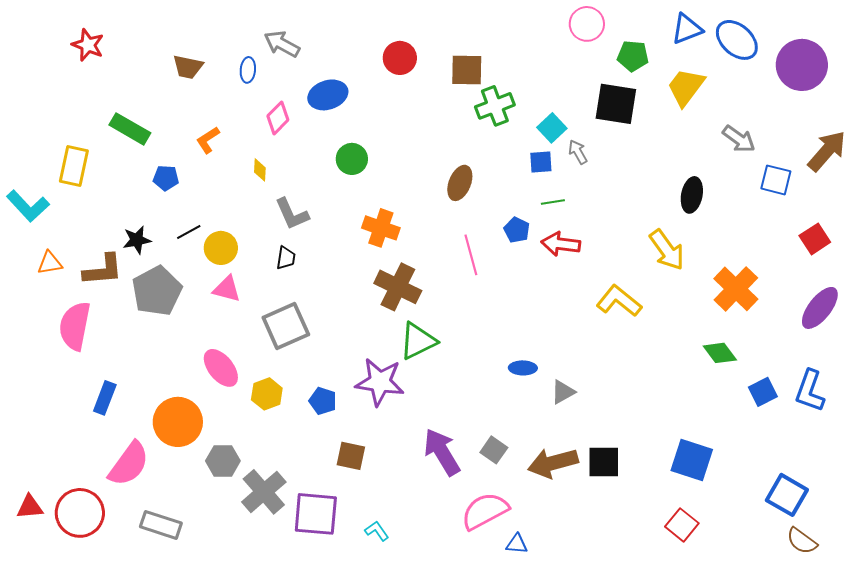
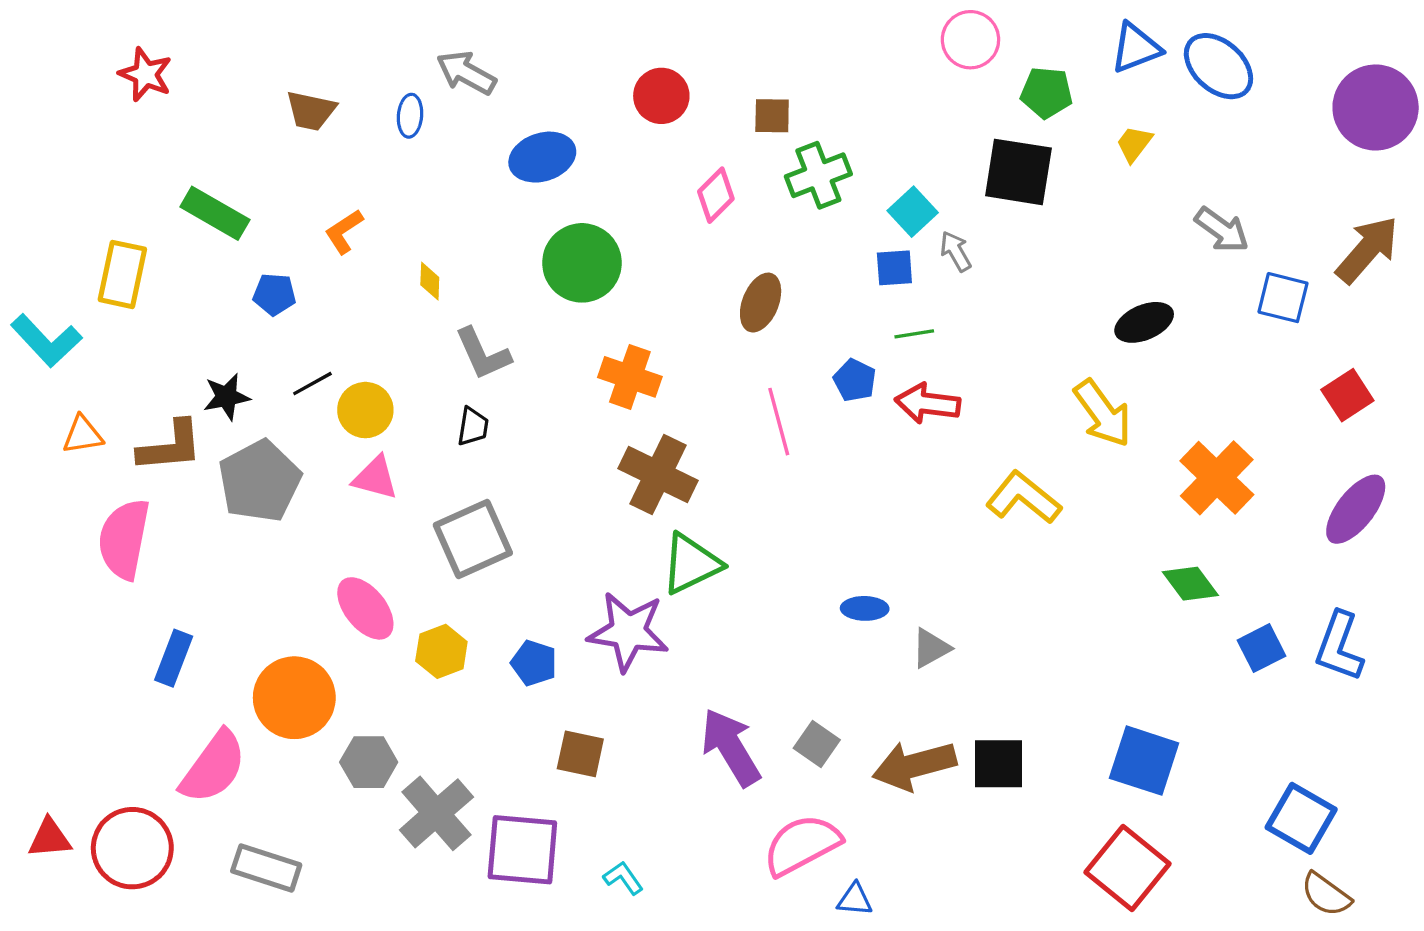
purple circle: (802, 65) -> (1376, 107), moved
brown square: (467, 70) -> (772, 116), size x0.7
yellow trapezoid: (686, 87) -> (1134, 144), size x0.6
pink diamond: (278, 118) -> (716, 195), moved
green circle: (352, 159) -> (582, 263), size x1.5
black ellipse: (692, 195) -> (1144, 322), turned 56
red square: (682, 525) -> (1128, 868), size x1.5

